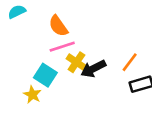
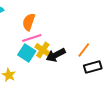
orange semicircle: (58, 26) -> (29, 22), turned 54
cyan square: (45, 75) -> (27, 53), moved

